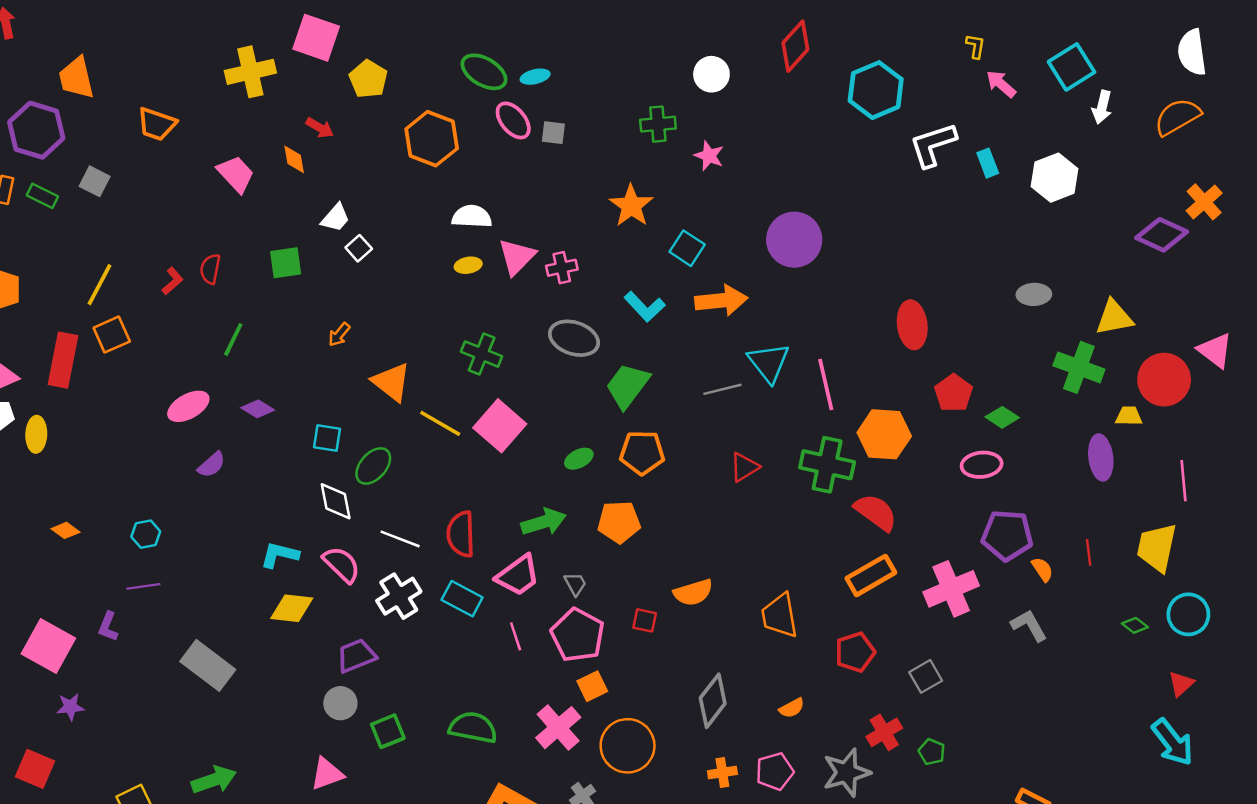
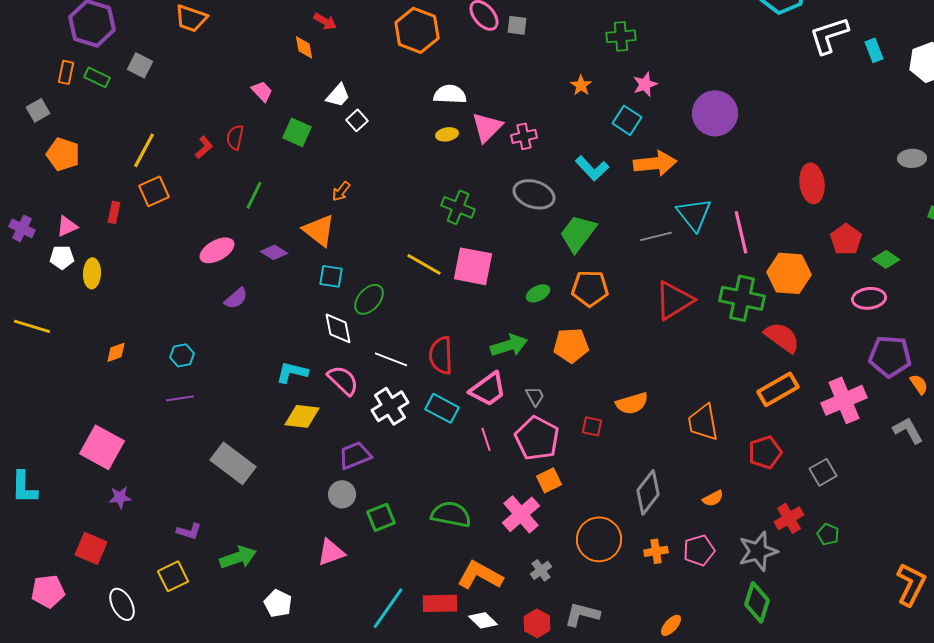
green cross: (658, 124) -> (621, 36), moved
pink star: (709, 156) -> (645, 84), moved, turned 30
pink trapezoid: (236, 174) -> (262, 91), moved, size x0.7
orange star: (631, 206) -> (581, 85), size x0.6
green square: (286, 263) -> (297, 132), turned 32
red rectangle: (63, 360) -> (114, 212), size x0.5
orange triangle: (392, 382) -> (319, 230), moved
pink square: (500, 426) -> (473, 266), turned -30
red triangle: (744, 467) -> (674, 300), size x1.6
orange diamond: (65, 530) -> (116, 352), turned -55
purple L-shape: (108, 627) -> (189, 531), moved, turned -95
orange circle: (628, 746) -> (599, 539), moved

